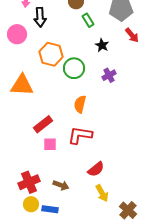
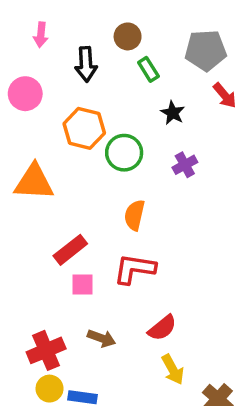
black arrow: (40, 17) -> (86, 64), moved
brown arrow: (61, 185) -> (102, 338), moved

